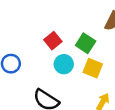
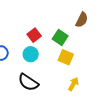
cyan circle: (64, 64) -> (31, 54), moved

